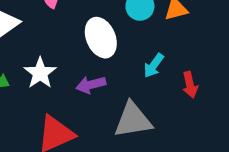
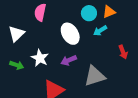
cyan arrow: (154, 66) -> (100, 31), moved, turned 32

